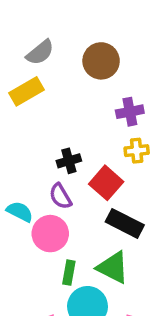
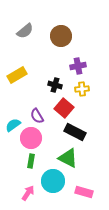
yellow rectangle: (27, 91) -> (17, 75), moved
black cross: (69, 161) -> (55, 85), moved, turned 32
cyan semicircle: (20, 212) -> (13, 125), turned -63
green rectangle: (69, 273) -> (31, 161), moved

